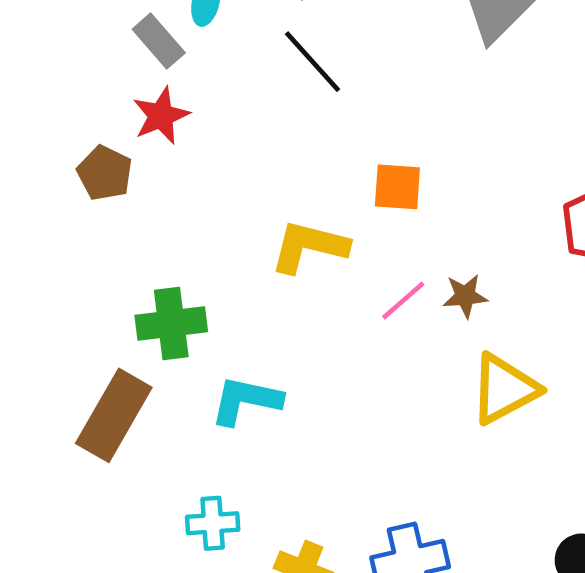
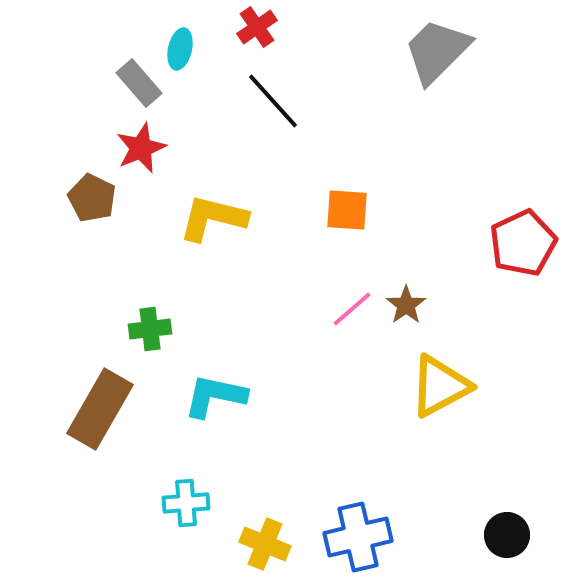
yellow L-shape: (309, 247) -> (213, 218), moved
brown star: (465, 296) -> (406, 305), turned -30
green cross: (171, 323) -> (150, 329), size x0.7

